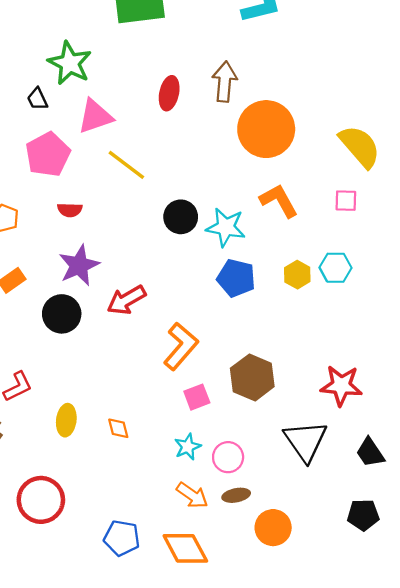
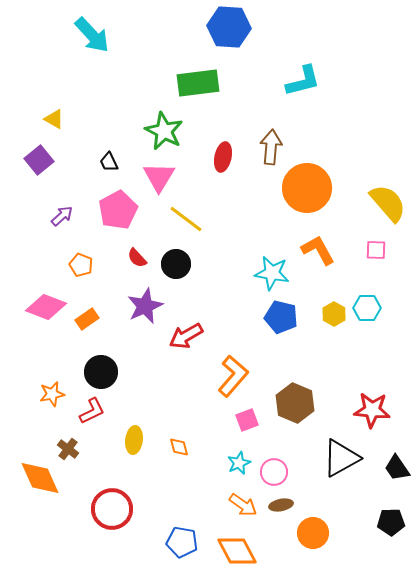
green star: (70, 63) -> (164, 131), moved
pink triangle: (95, 116) -> (159, 177), turned -40
red semicircle: (70, 210) -> (137, 258), turned 45
black circle: (181, 217) -> (176, 264), moved
black circle: (62, 314) -> (101, 372), moved
black triangle: (305, 441) -> (341, 458), turned 36

